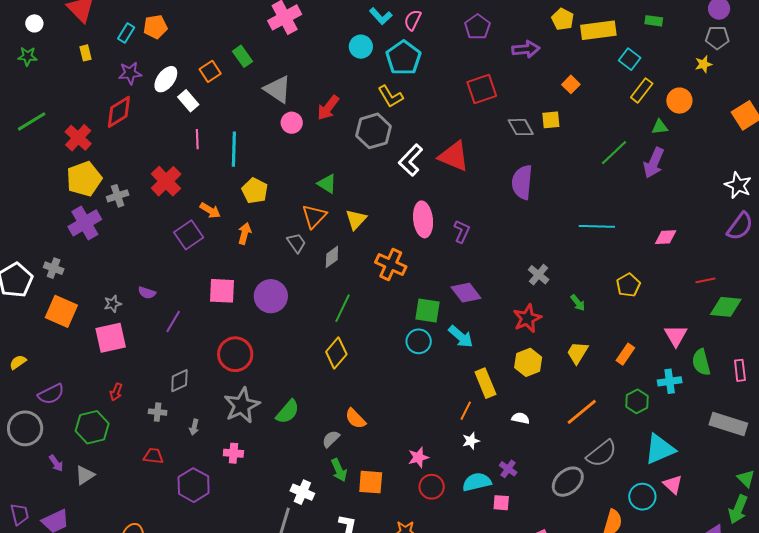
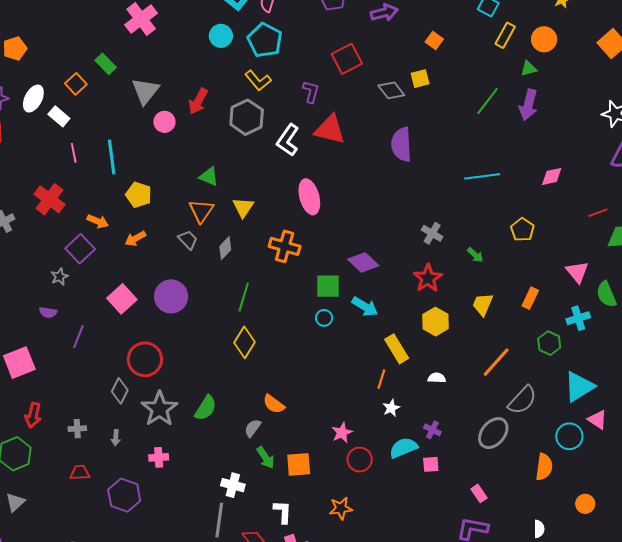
gray triangle: (278, 89) -> (145, 91), turned 44
purple L-shape: (462, 231) -> (311, 92), moved
orange arrow: (245, 233) -> (135, 239), turned -125
pink square: (222, 291) -> (122, 299), turned -36
gray star: (113, 304) -> (60, 277), moved
cyan circle: (419, 341) -> (324, 318), size x0.7
gray diamond: (179, 381) -> (120, 391), moved, turned -30
red arrow: (116, 392) -> (33, 415), size x1.4

